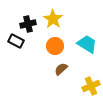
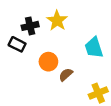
cyan trapezoid: (87, 44) -> (94, 48), turned -140
orange circle: (55, 46) -> (48, 62), moved

